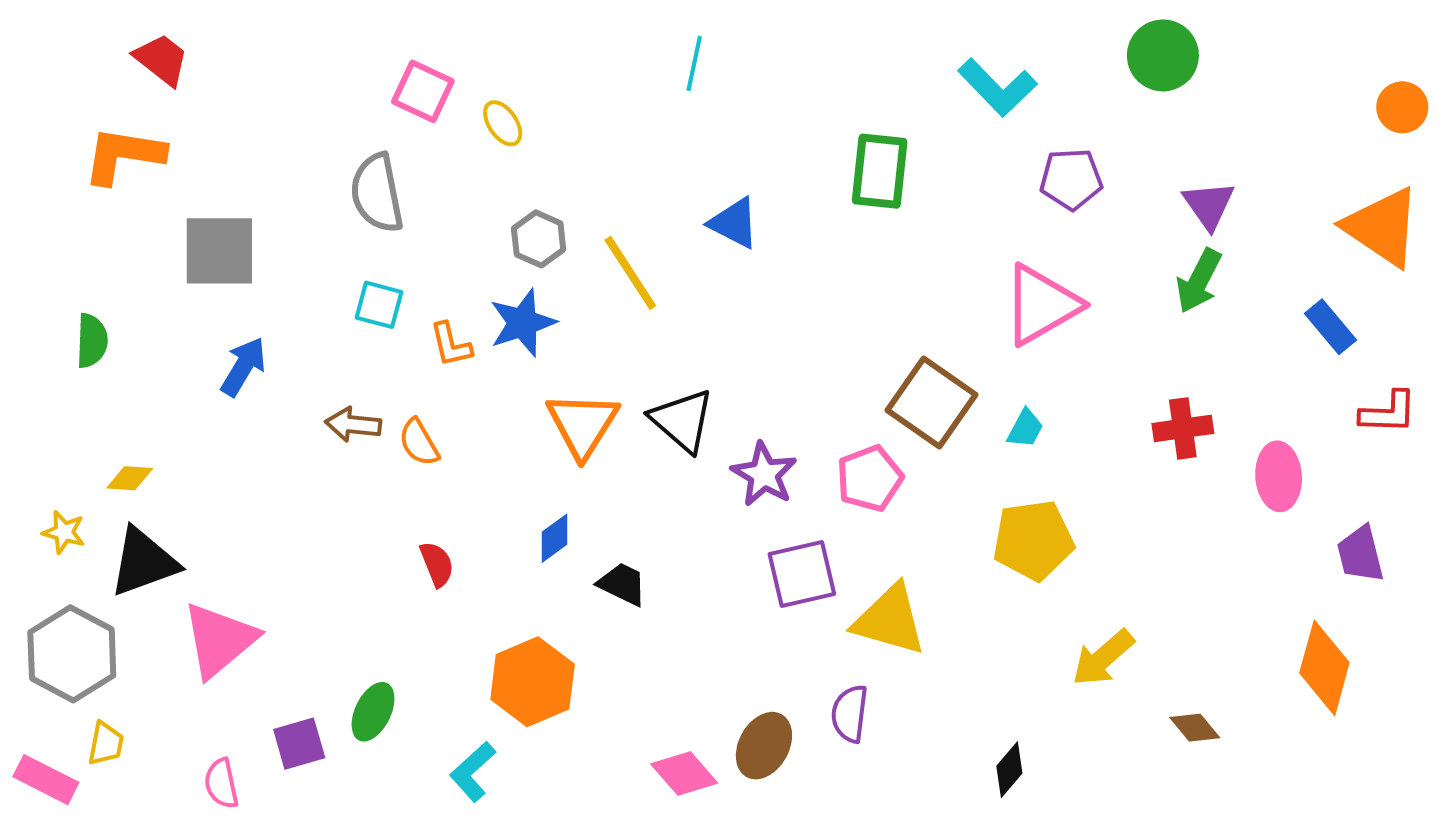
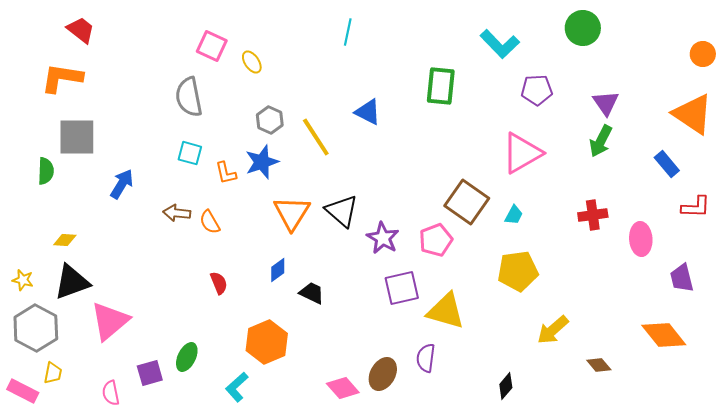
gray square: (219, 251) -> (77, 137), moved
yellow star: (64, 532) -> (23, 280), moved
orange diamond: (1324, 668) -> (664, 335), turned -54

